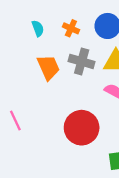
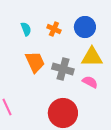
gray cross: (82, 61) -> (63, 69), moved

